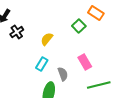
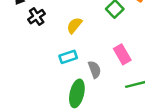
cyan rectangle: (42, 64) -> (68, 57), turned 40

